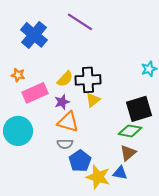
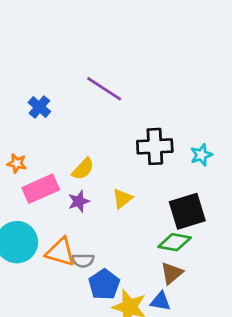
blue cross: (34, 35) -> (39, 107), size x0.6
black cross: (88, 80) -> (155, 146), moved
orange triangle: (68, 122) -> (60, 252), moved

